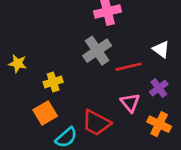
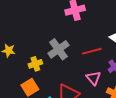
gray cross: (97, 51) -> (59, 49), moved

